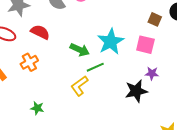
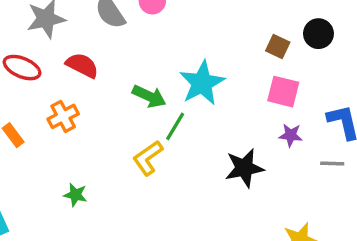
pink square: (145, 45) -> (283, 92), moved
green line: (95, 67) -> (175, 126), turned -36
purple star: (152, 73) -> (291, 135), moved

